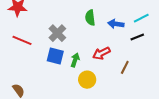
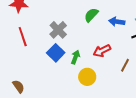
green semicircle: (90, 18) -> (91, 15), turned 49
red line: (22, 40) -> (23, 37), turned 48
blue square: (55, 56) -> (56, 53), turned 30

